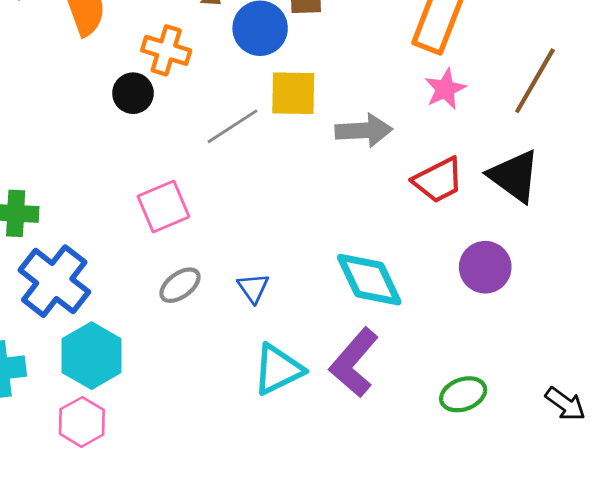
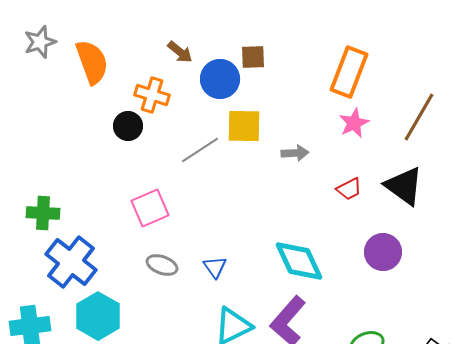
gray arrow: (364, 130) -> (295, 153), size x0.7
red trapezoid: (438, 180) -> (349, 189), size x0.7
gray ellipse: (180, 285) -> (162, 265), turned 56

